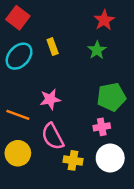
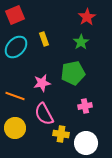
red square: (18, 18) -> (15, 15), turned 30
green pentagon: (111, 97) -> (73, 73), moved
white circle: (110, 158) -> (86, 143), moved

